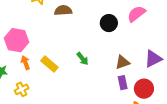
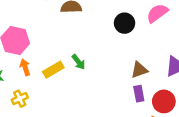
green arrow: (83, 59) -> (79, 62), moved
yellow rectangle: (49, 64) -> (53, 70), turned -72

